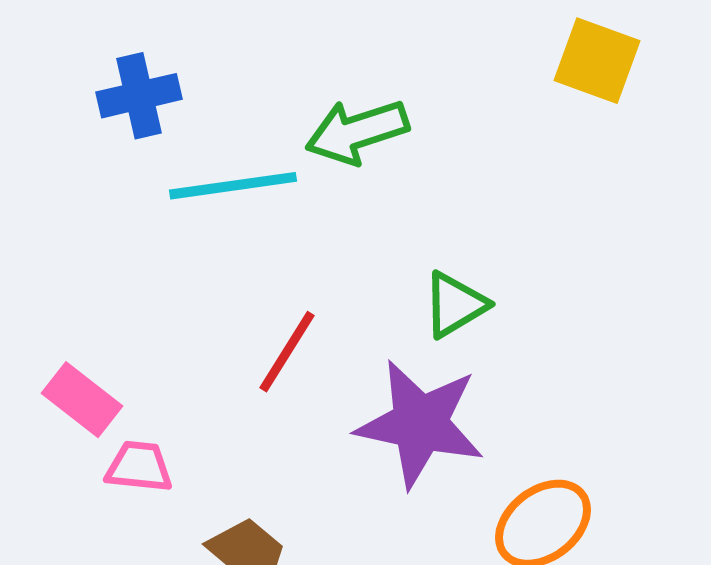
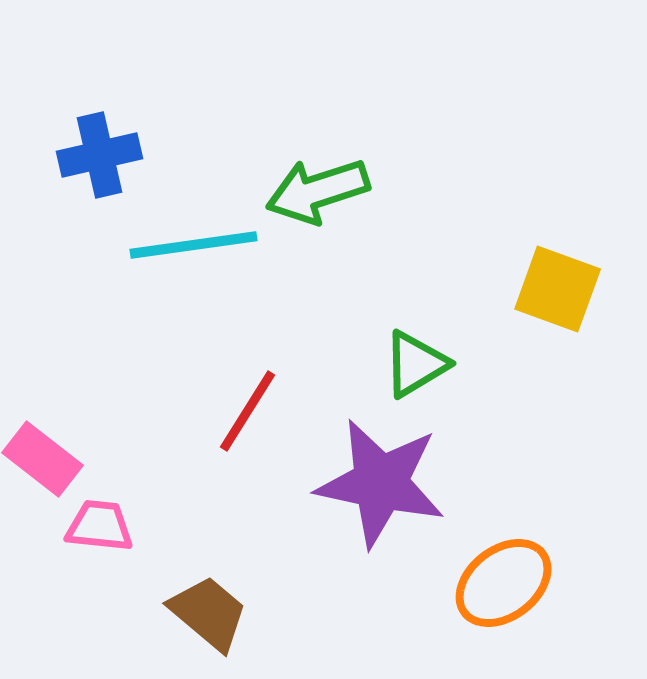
yellow square: (597, 61) -> (558, 289), moved

